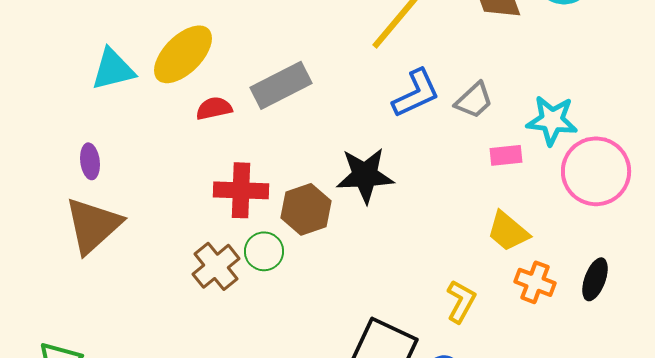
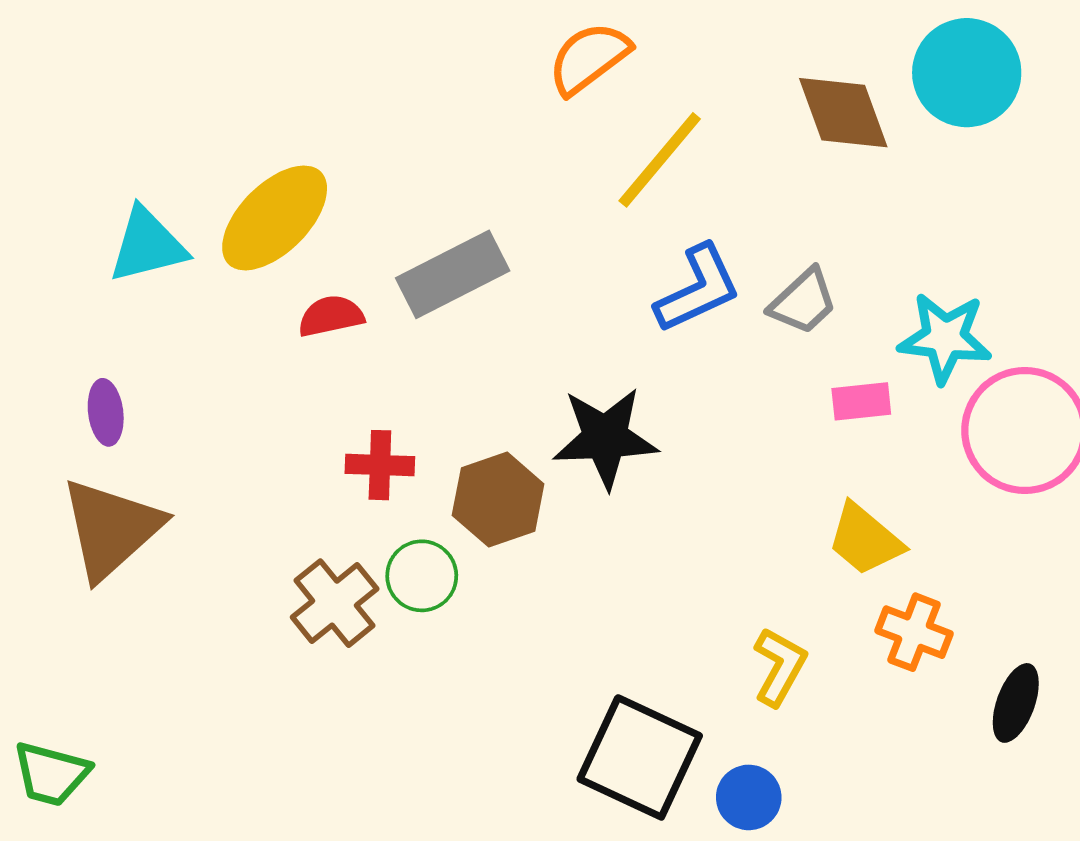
red cross: (241, 190) -> (380, 465), size x0.7
black ellipse: (595, 279) -> (1016, 703), moved

